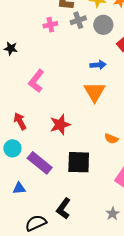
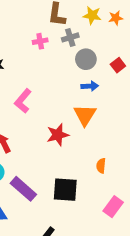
gray circle: (103, 25) -> (86, 59), moved
red star: (60, 125) -> (58, 135), moved
orange semicircle: (111, 139) -> (101, 166), turned 72

